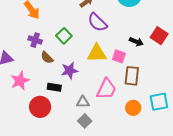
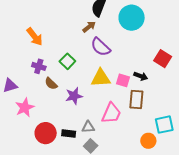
black arrow: (136, 42) -> (141, 76), moved
black rectangle: (54, 87) -> (69, 133), moved
orange circle: (133, 108) -> (148, 141), moved

